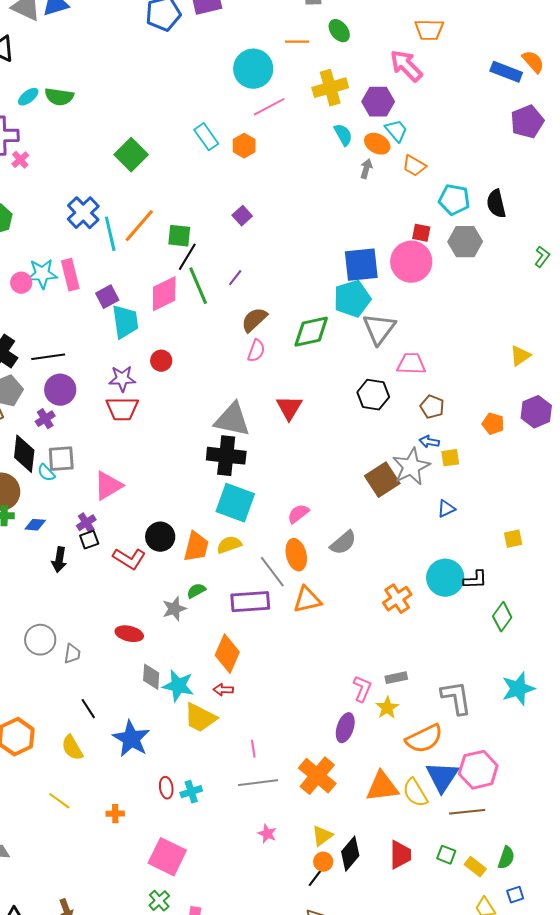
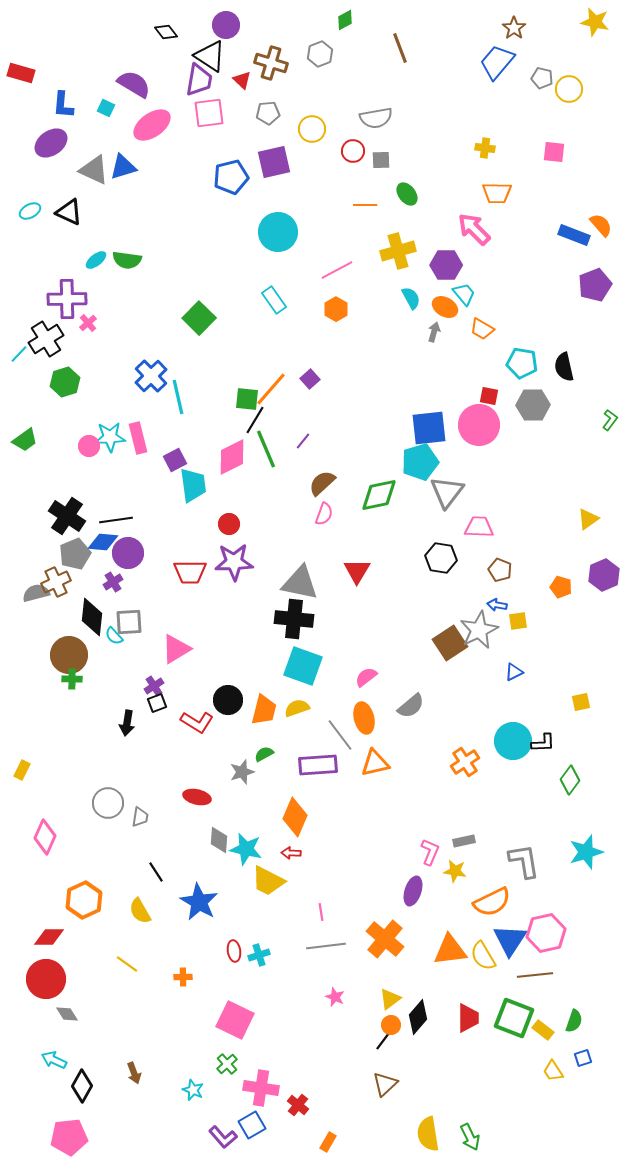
cyan circle: (253, 69) -> (278, 232), moved
orange hexagon: (244, 146) -> (336, 309), moved
orange line: (139, 226) -> (271, 389), moved
purple star: (122, 379) -> (234, 562), moved, size x1.4
blue diamond: (35, 525) -> (103, 542), moved, size x1.4
yellow star: (387, 708) -> (455, 871), turned -30
green square: (446, 855) -> (514, 1018), size x2.0

